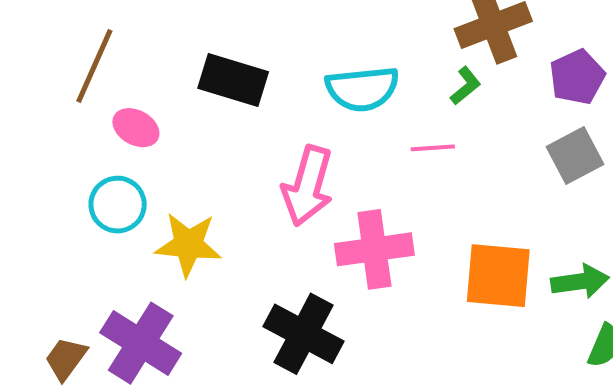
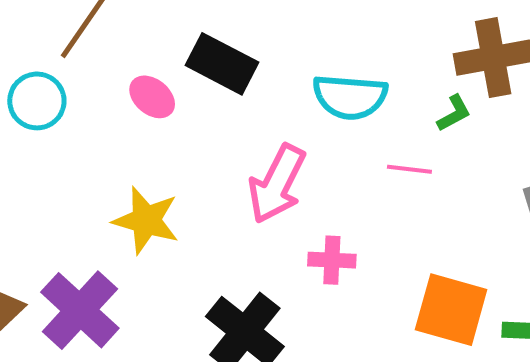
pink ellipse: (136, 128) -> (152, 97), moved
cyan circle: (118, 205) -> (37, 101), moved
pink cross: (374, 249) -> (332, 260), size x0.6

